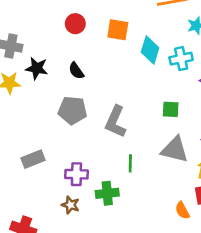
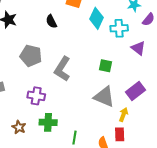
black semicircle: (76, 71) -> (51, 21), moved
green line: (130, 163) -> (74, 138), moved
purple cross: (76, 174) -> (36, 96), moved

